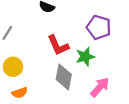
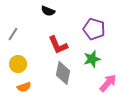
green star: (85, 57) -> (92, 59), moved
pink arrow: (100, 87) -> (108, 83), moved

